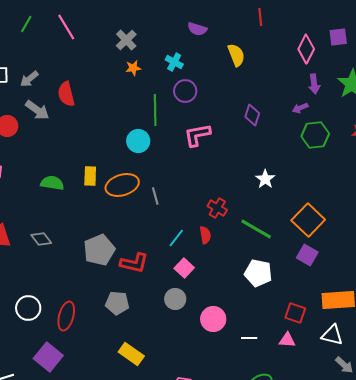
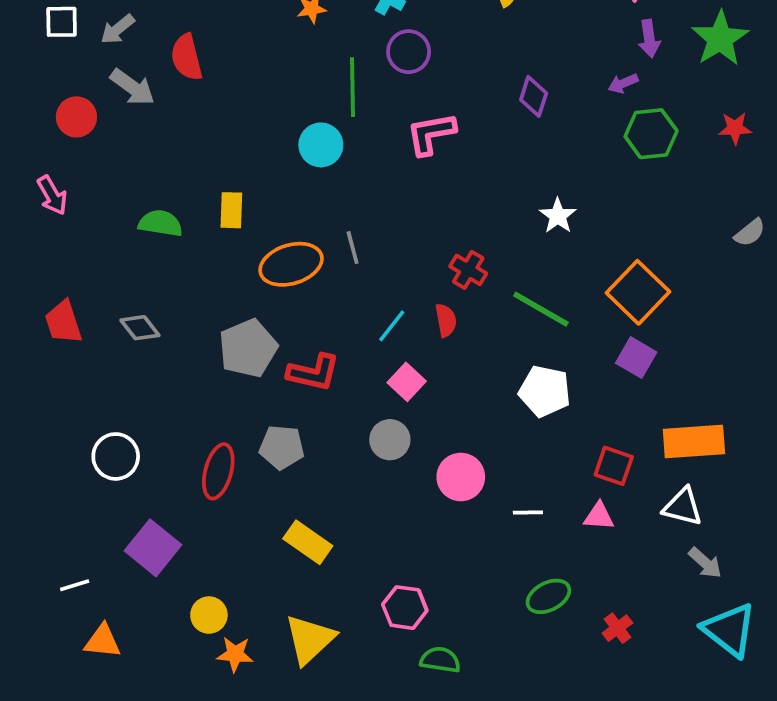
orange ellipse: (122, 185) -> (291, 264), moved
red ellipse: (66, 316) -> (218, 471), moved

